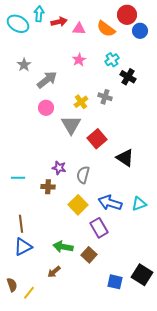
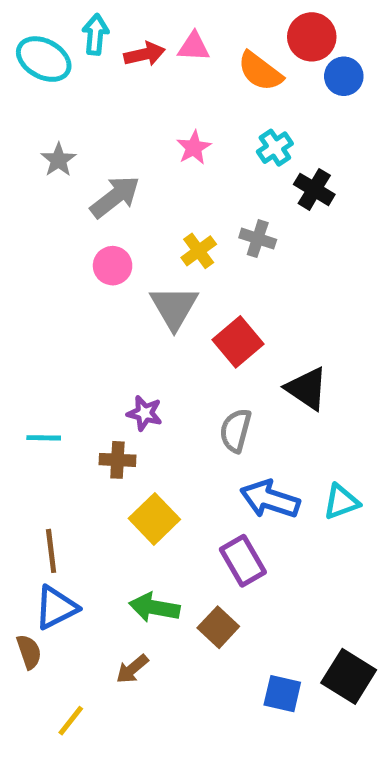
pink triangle: (79, 29) -> (194, 47), moved
gray semicircle: (83, 175) -> (236, 430), moved
yellow square: (78, 205) -> (154, 519), moved
brown semicircle: (12, 285) -> (29, 652), moved

